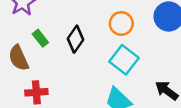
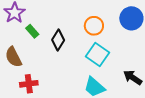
green rectangle: (40, 38) -> (32, 31), moved

